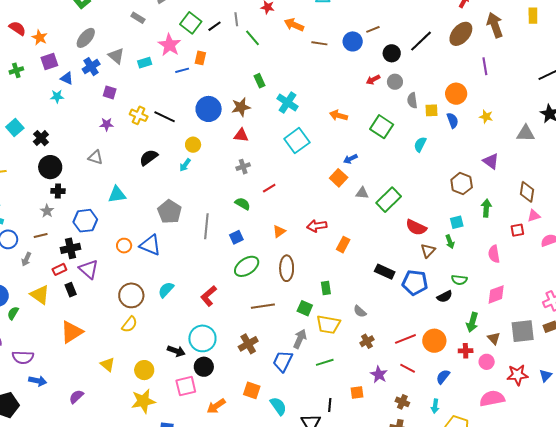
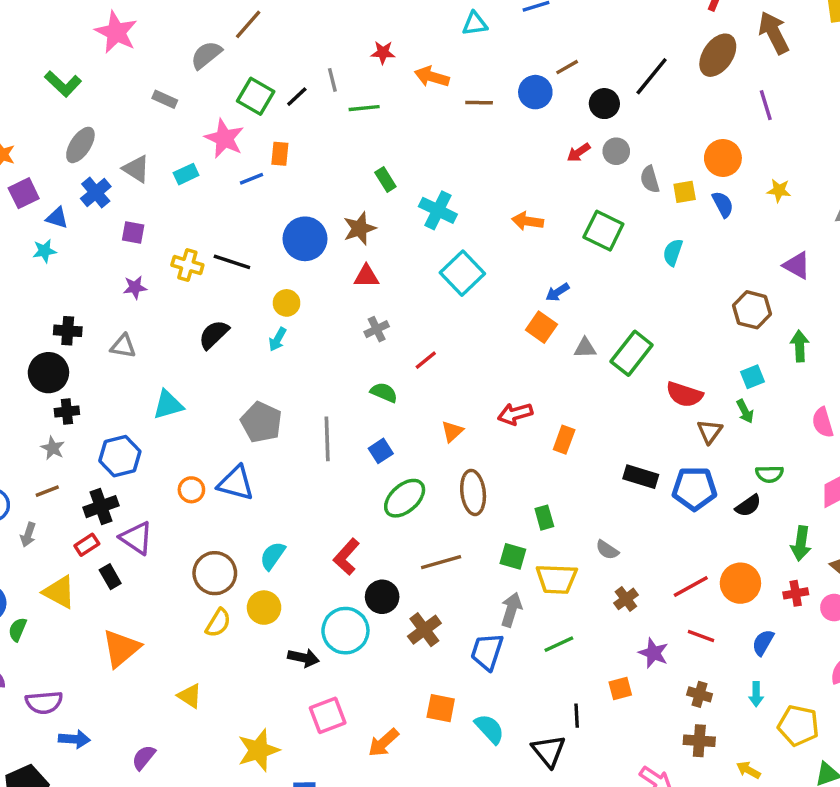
green line: (253, 38) -> (364, 108), turned -48
black cross: (41, 138) -> (68, 331), moved, turned -35
black circle: (204, 367) -> (382, 597), moved
yellow circle: (144, 370) -> (264, 608), moved

